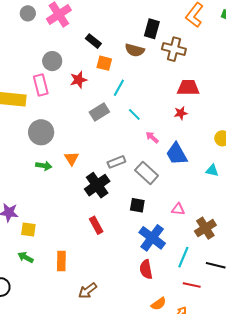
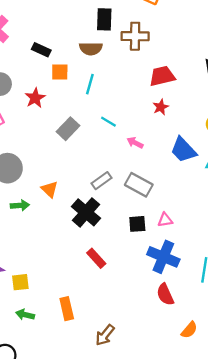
cyan line: (119, 88) -> (90, 84), moved
blue trapezoid: (177, 154) -> (183, 150), moved
pink triangle: (178, 209) -> (165, 220), moved

